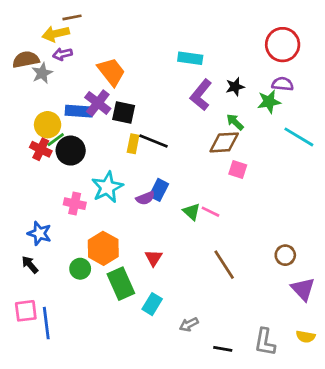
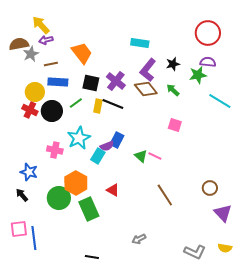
brown line: (72, 17) -> (51, 64), moved
yellow arrow: (56, 34) -> (41, 25), turned 60
purple cross: (98, 103) -> (116, 81), moved
green line: (56, 140) -> (76, 103), moved
brown diamond: (224, 142) -> (146, 89), moved, turned 55
red triangle: (153, 258) -> (113, 190), turned -32
green circle: (80, 269) -> (59, 198), size x1.5
cyan rectangle: (152, 304) -> (98, 156), moved
gray L-shape: (265, 342) -> (195, 252), turned -75
black line: (223, 349) -> (92, 257), moved

